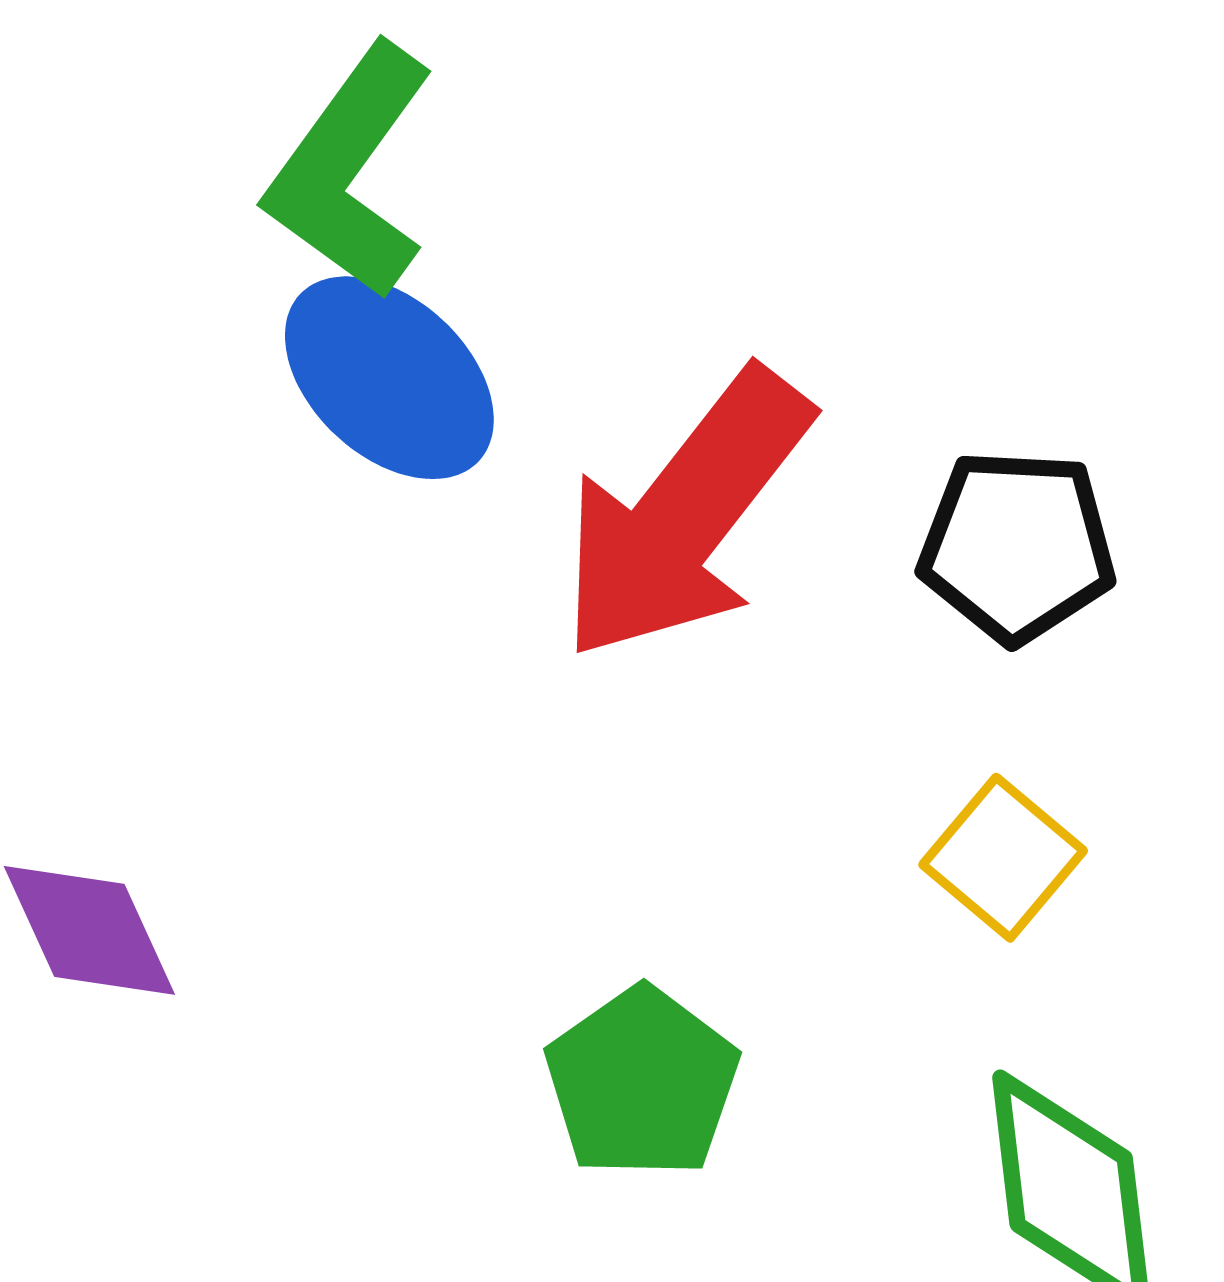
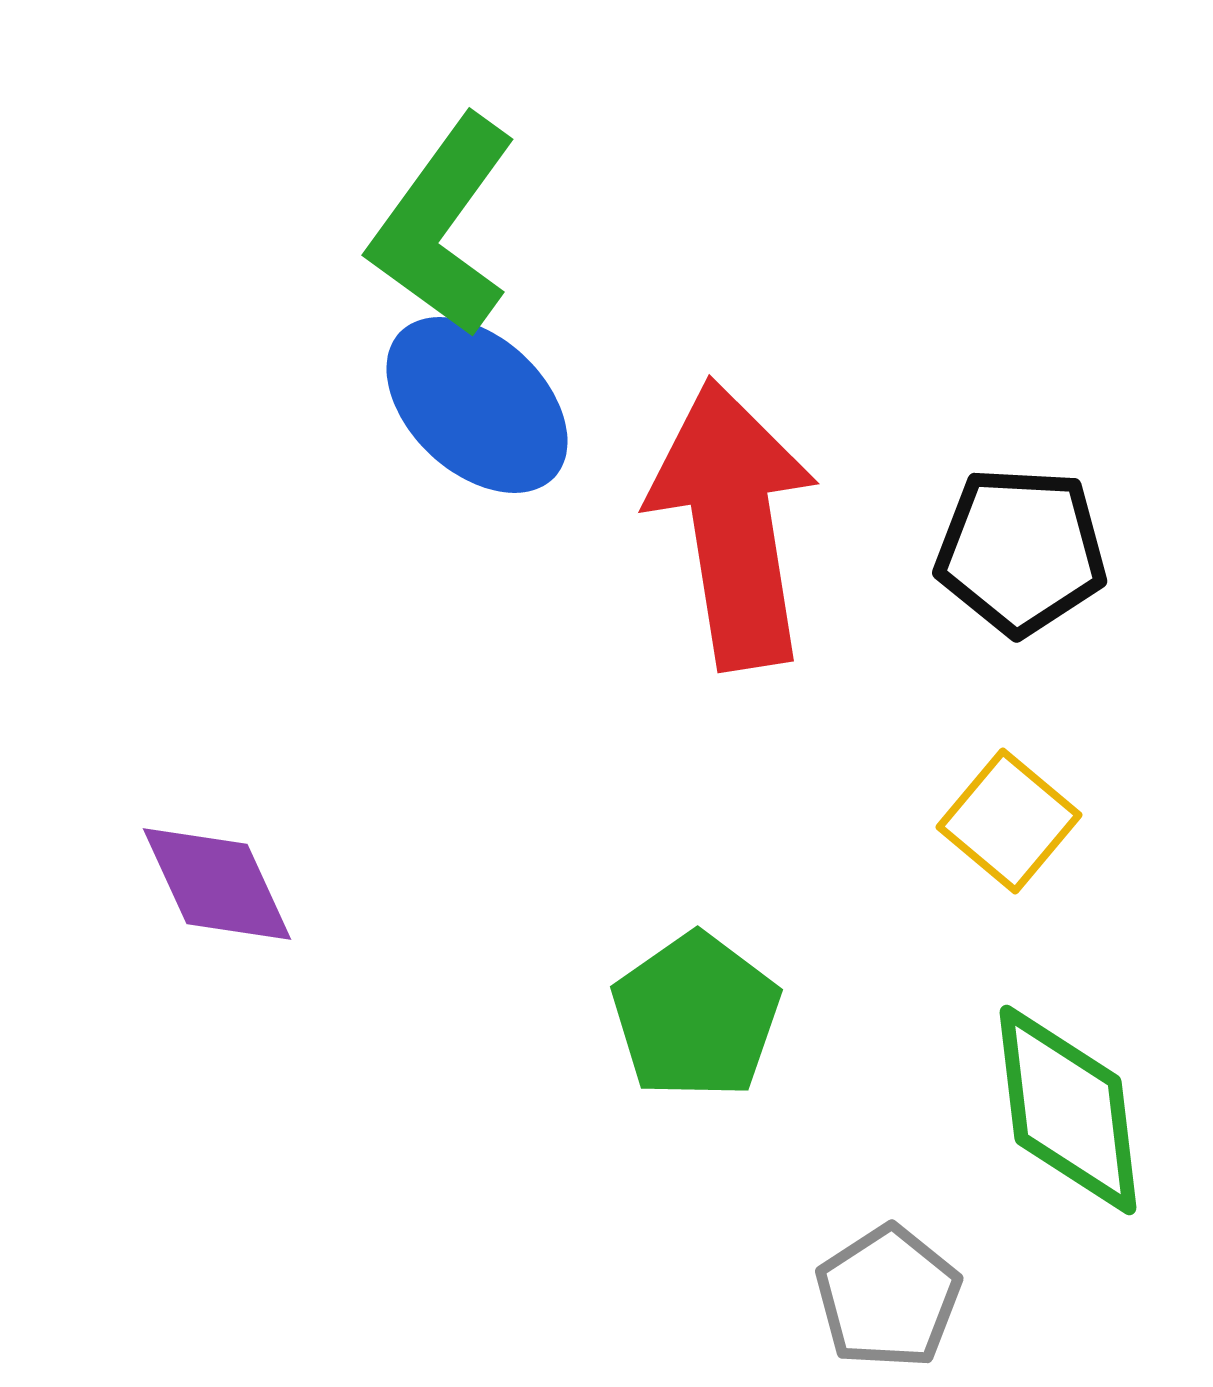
red arrow: (685, 515) -> (733, 524), turned 133

